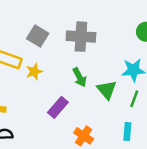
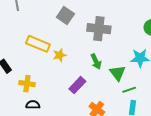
gray square: (38, 36) -> (65, 16), moved
green line: (134, 99) -> (129, 90), moved, turned 48

